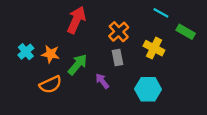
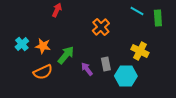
red arrow: (76, 20) -> (57, 10), moved, size x0.6
green rectangle: (186, 32) -> (158, 18), moved, turned 56
yellow cross: (154, 48) -> (140, 51), moved
gray rectangle: (118, 58) -> (106, 64), moved

